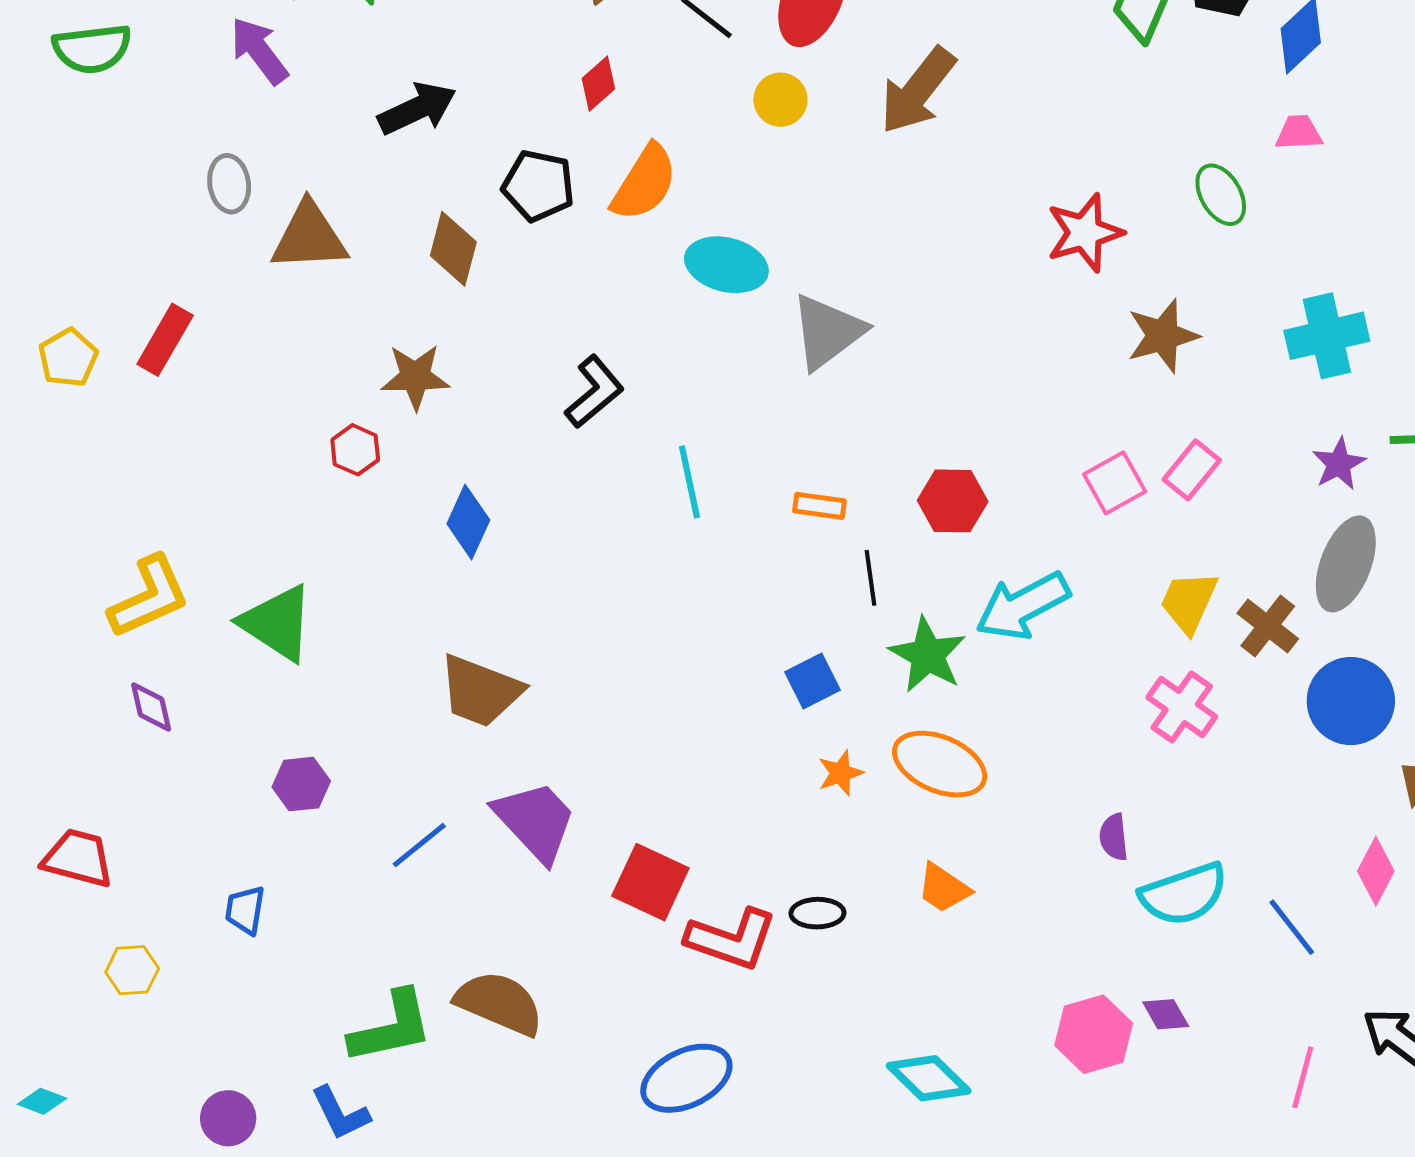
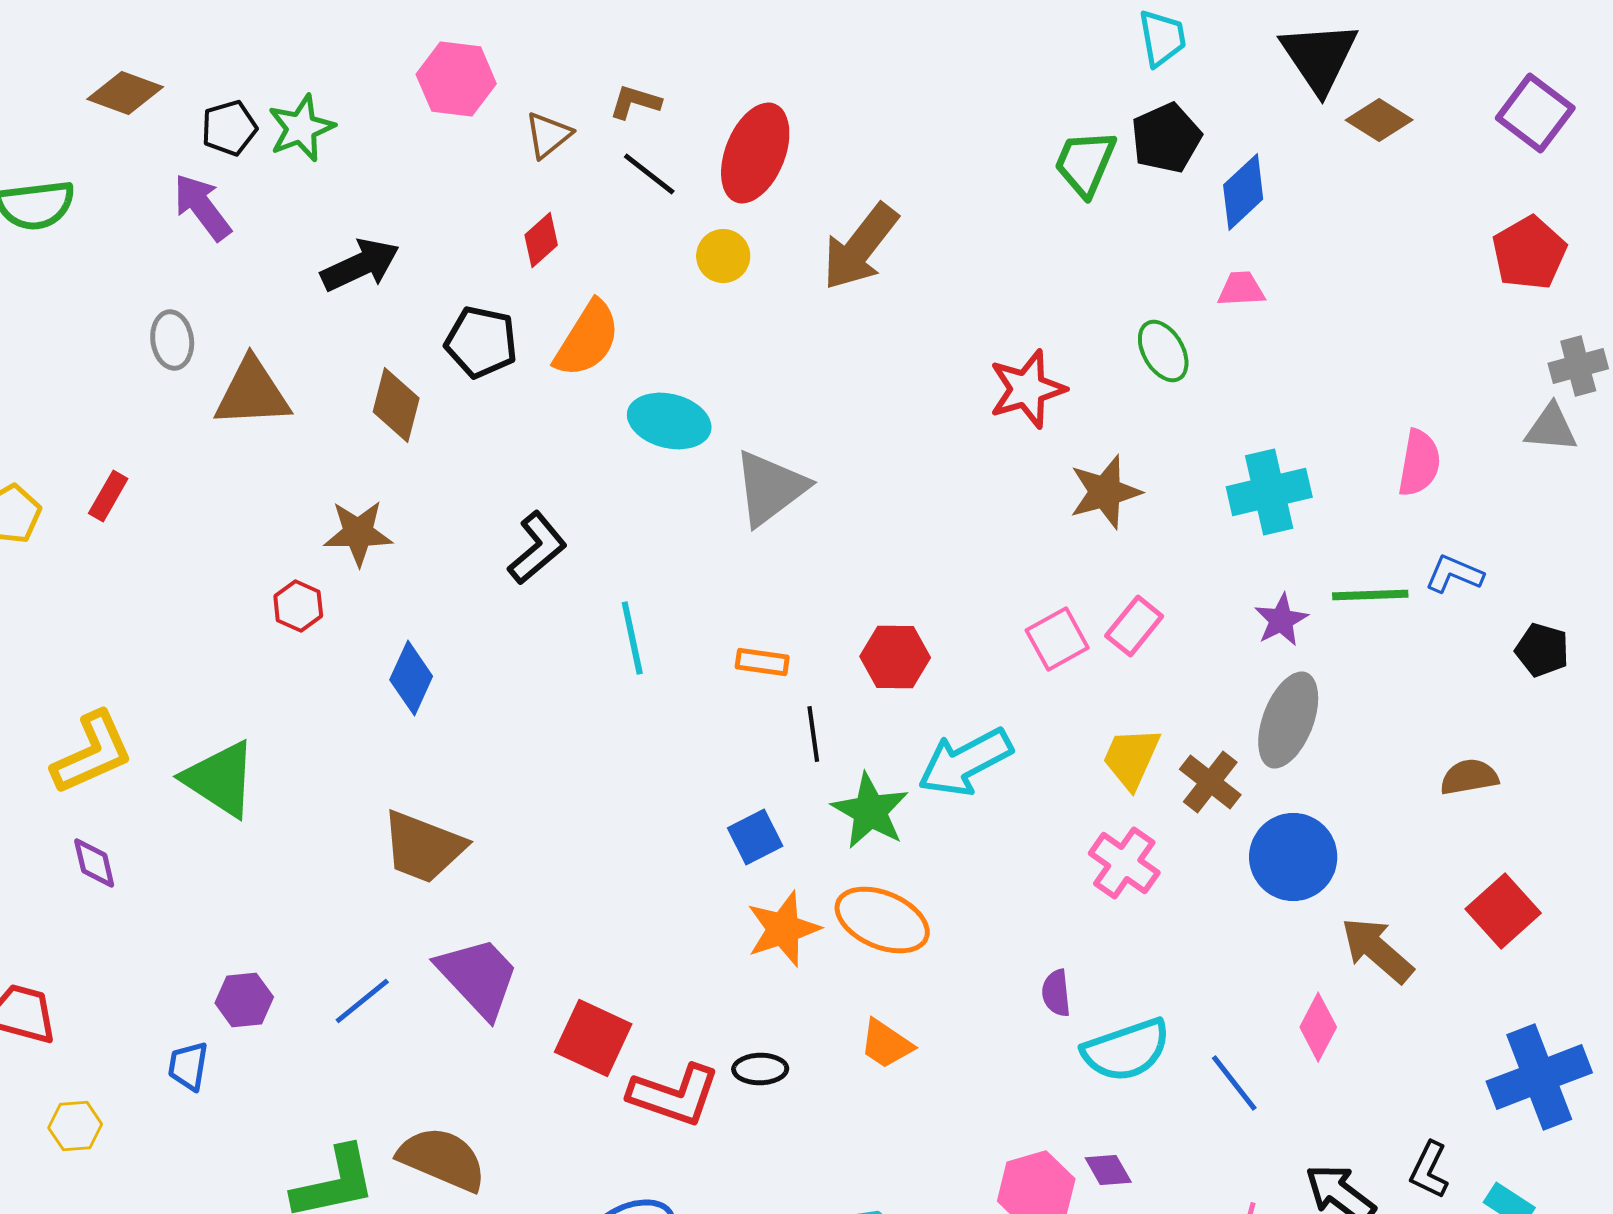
red rectangle: (165, 340) -> (108, 496), size x0.7
orange star: (840, 773) -> (783, 929), size x1.6
purple hexagon: (301, 784) -> (244, 1000), moved

